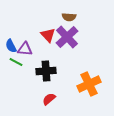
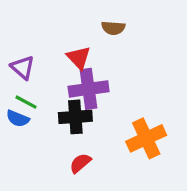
purple cross: (67, 37) -> (89, 89), moved, turned 35
blue semicircle: (11, 46) -> (18, 119), moved, turned -40
purple triangle: (25, 49) -> (23, 67), moved, turned 35

